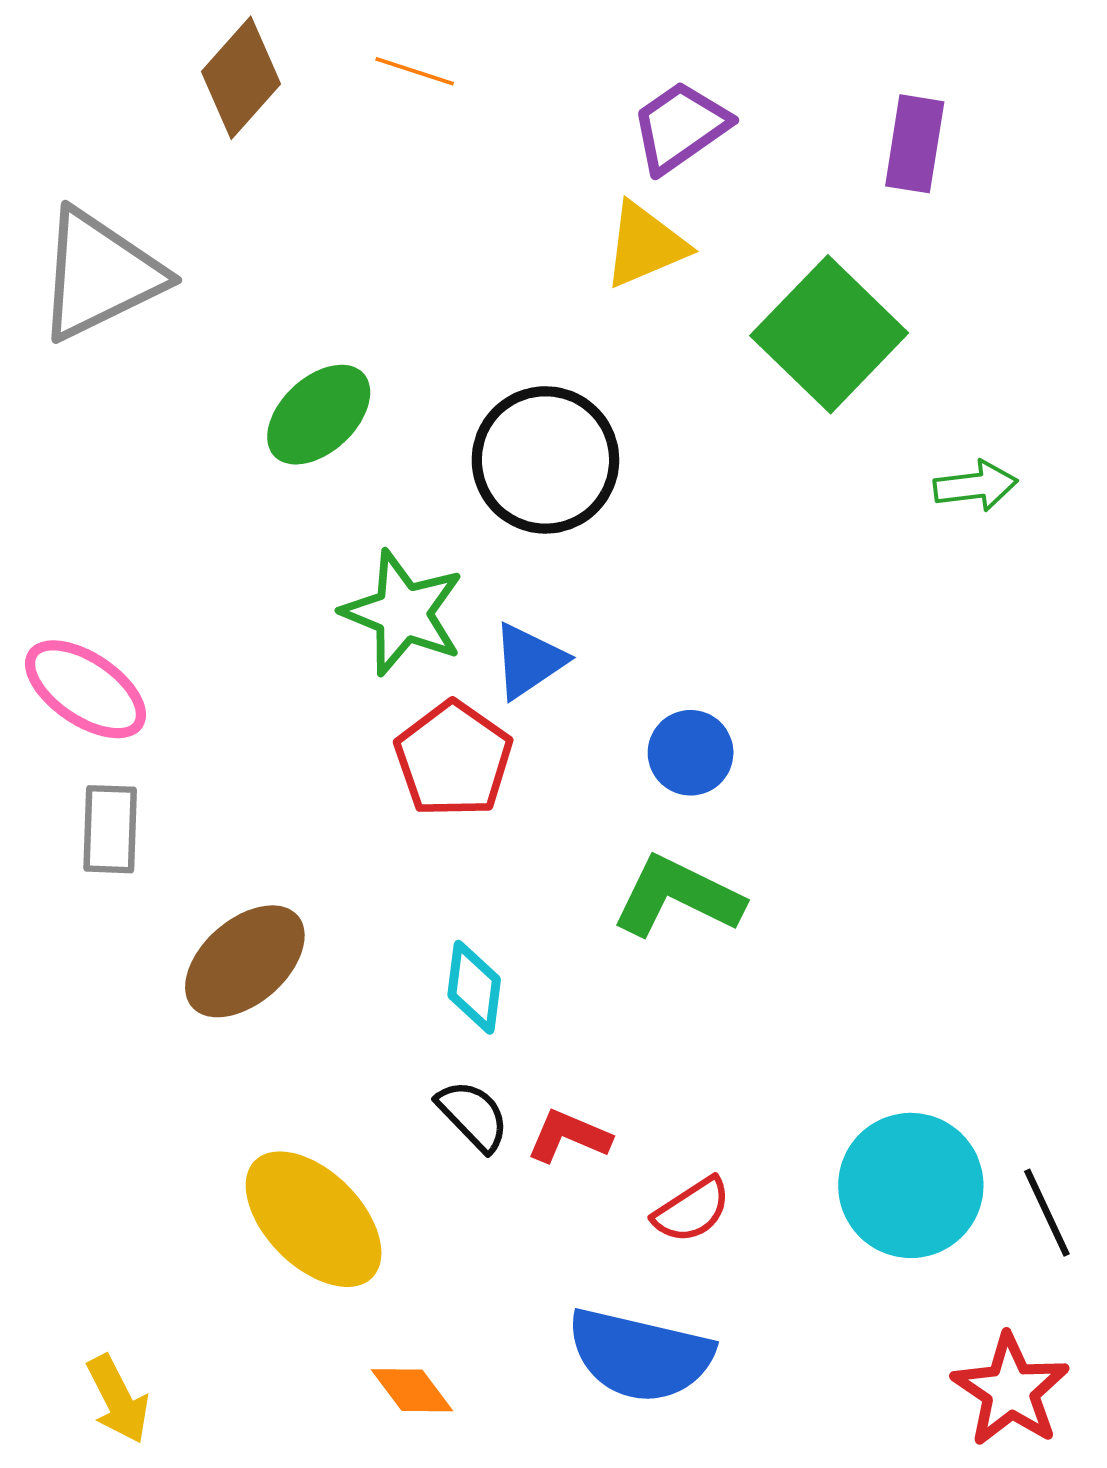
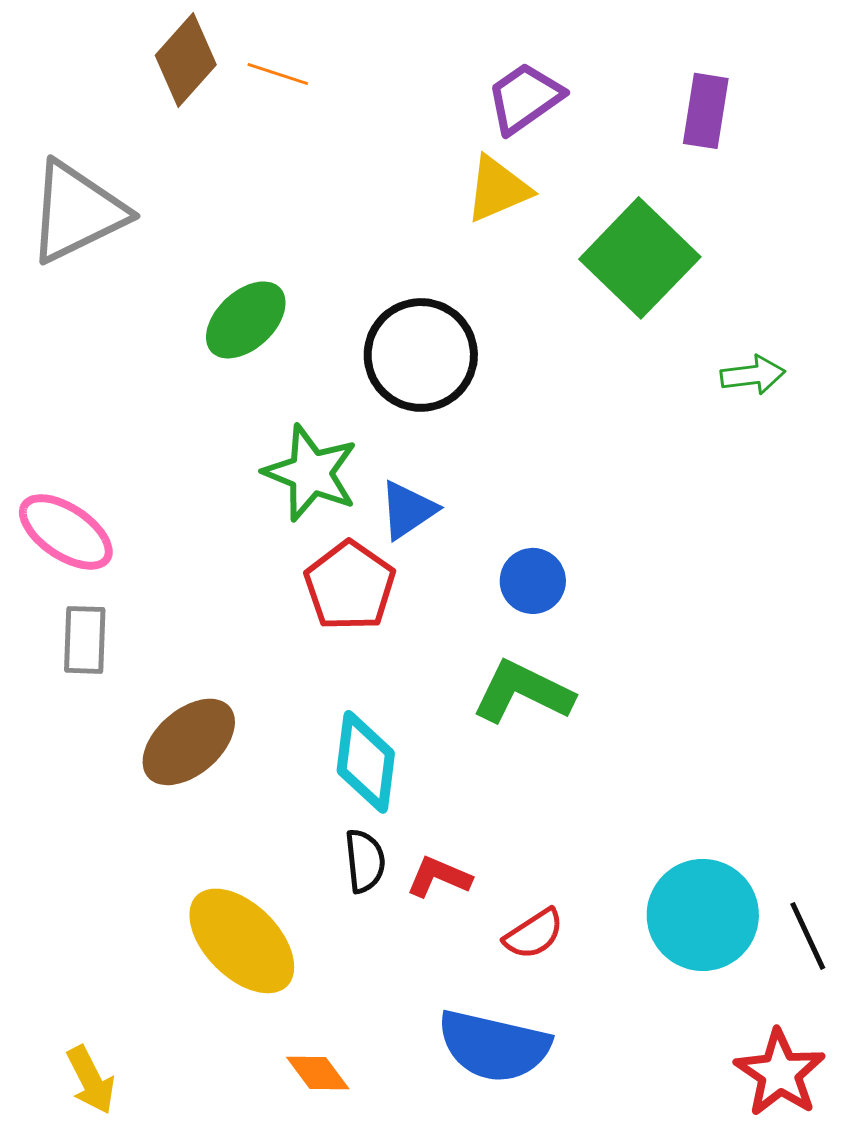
orange line: (415, 71) -> (278, 74), moved
cyan diamond: (474, 987) -> (366, 762), size x1.4
black semicircle: (473, 1116) -> (365, 861), turned 38

